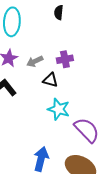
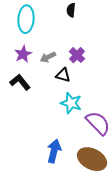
purple cross: (65, 59) -> (77, 55), turned -35

